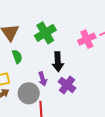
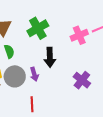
purple cross: (67, 85) -> (82, 80), moved
gray circle: (29, 93) -> (15, 76), moved

